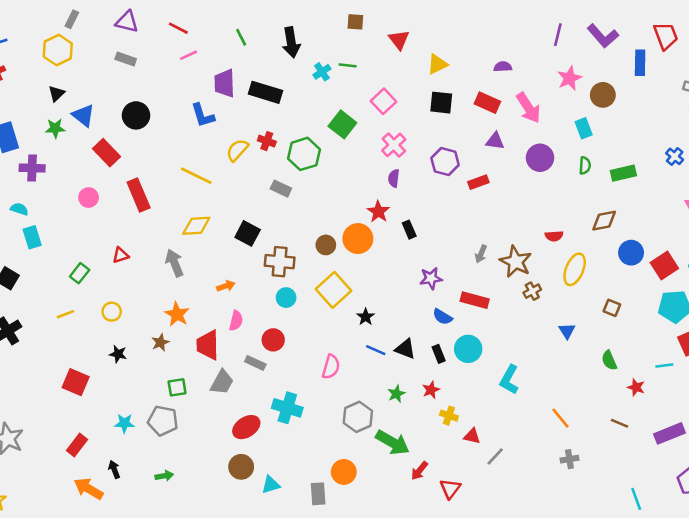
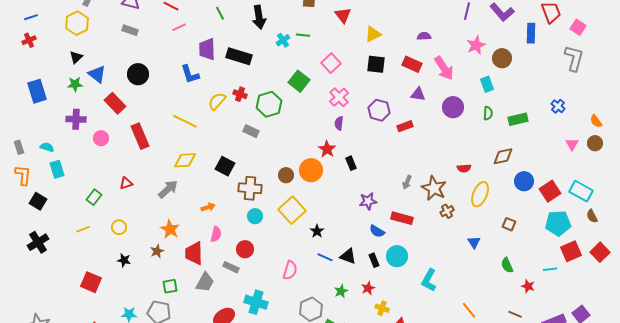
purple cross: (32, 168) -> (76, 119), moved
gray arrow: (174, 263) -> (168, 189), turned 70

